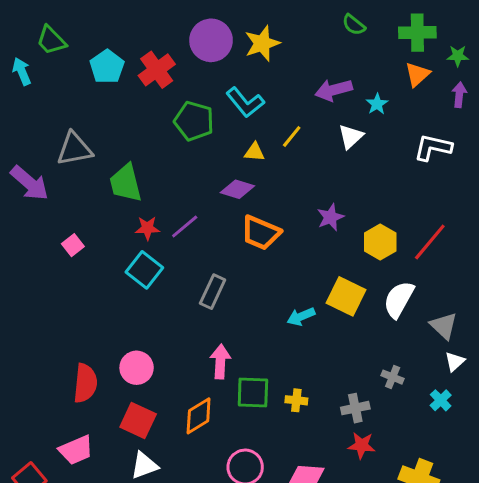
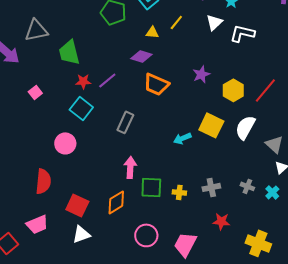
white L-shape: (433, 147) -> (242, 33), moved
pink circle: (137, 368) -> (65, 143), moved
gray cross: (393, 377) -> (247, 186), moved
gray cross: (355, 408) -> (211, 187), moved

